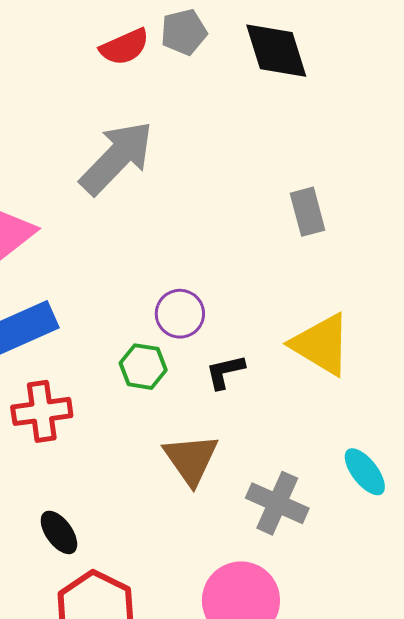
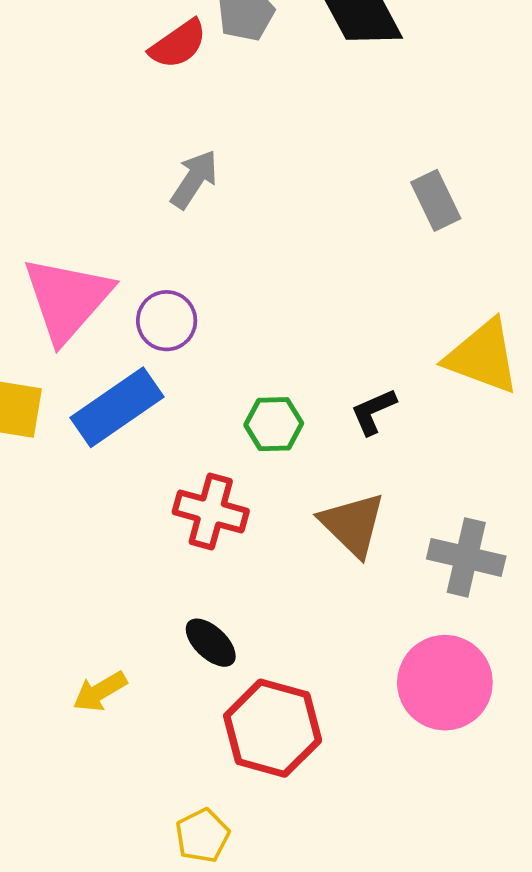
gray arrow: (117, 158) -> (194, 179), size x0.6
purple circle: (180, 314) -> (167, 321), moved
red cross: (42, 411) -> (211, 511), moved, turned 34

